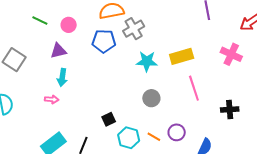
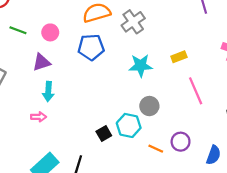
gray cross: (134, 29) -> (133, 22), moved
yellow rectangle: (182, 56) -> (179, 57), size x0.6
cyan hexagon: (129, 138) -> (129, 125), moved

